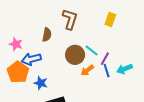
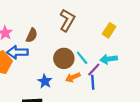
brown semicircle: (47, 35) -> (32, 35), moved
cyan arrow: (125, 69) -> (109, 59), moved
blue star: (41, 83) -> (45, 81), moved

